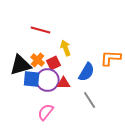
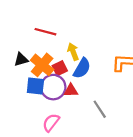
orange cross: (38, 60) -> (42, 65), size x1.5
black triangle: (21, 65) -> (21, 59), moved, size x0.6
blue semicircle: (87, 72) -> (82, 68), moved

